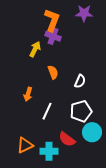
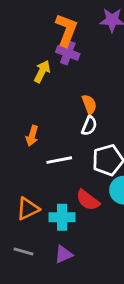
orange semicircle: (53, 72) -> (89, 104), moved
white semicircle: (80, 81) -> (89, 126), moved
white line: (47, 111) -> (59, 160), turned 54

